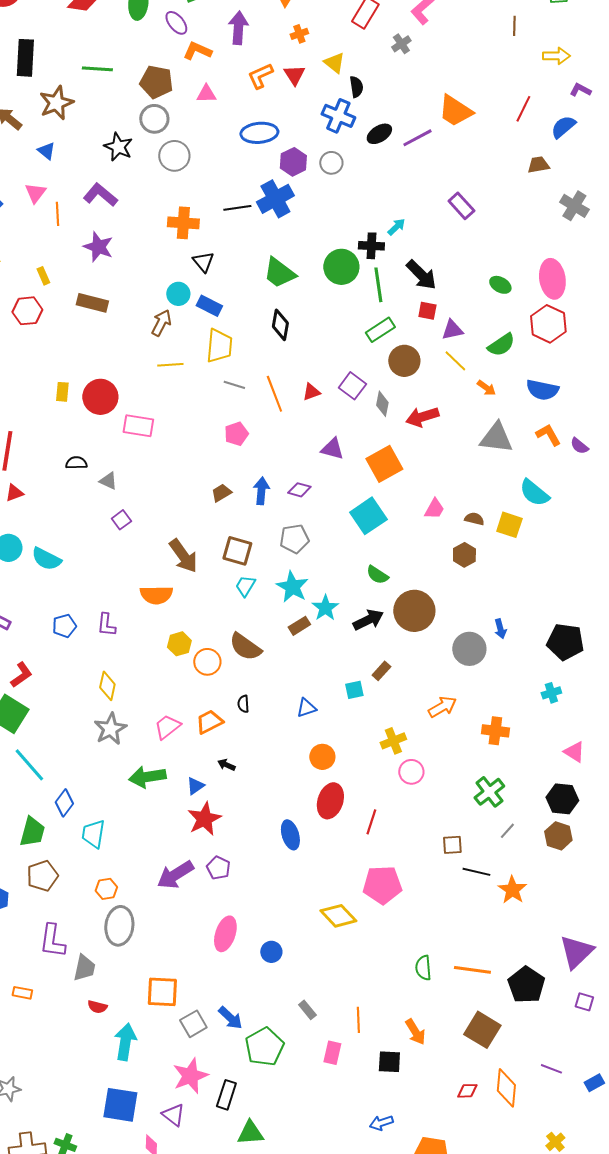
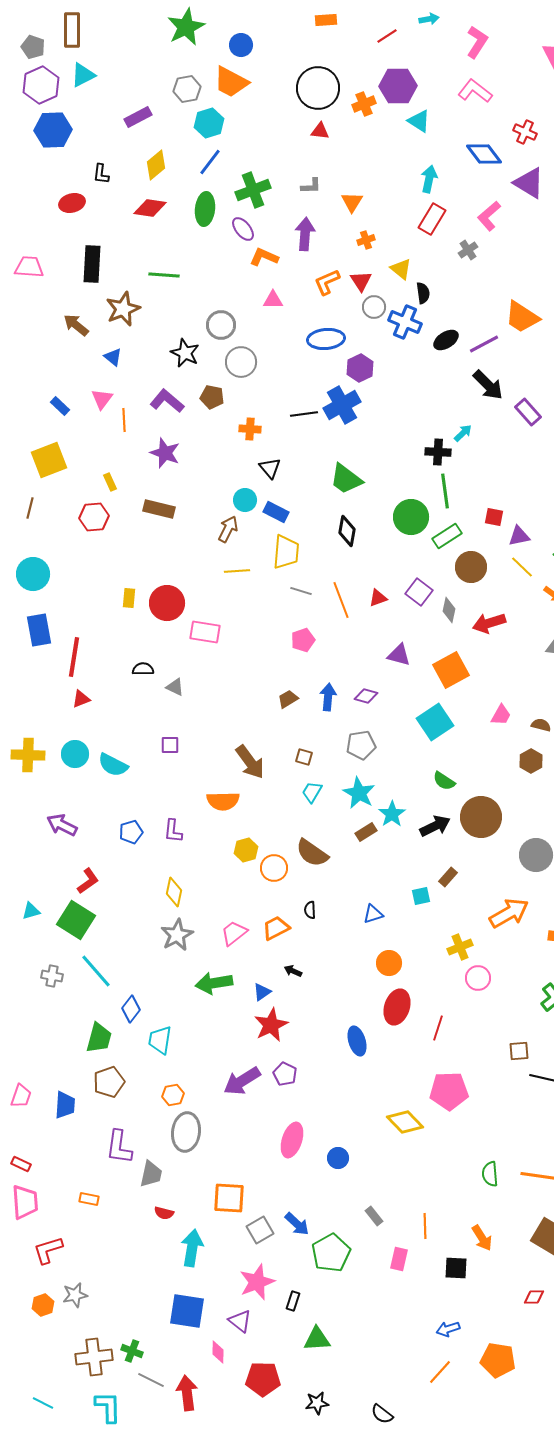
brown pentagon: (156, 82) -> (212, 397), moved, size x0.7
gray circle: (331, 163) -> (374, 307), moved
orange cross: (183, 223) -> (250, 429), size x0.7
green circle: (341, 267) -> (411, 517), moved
black arrow: (421, 275) -> (488, 385), moved
purple square: (121, 520) -> (170, 745), moved, turned 36
brown square: (237, 551) -> (304, 757), size x0.6
orange arrow: (442, 707) -> (509, 913), size x1.4
black rectangle: (226, 1095) -> (293, 1301), size x0.7

